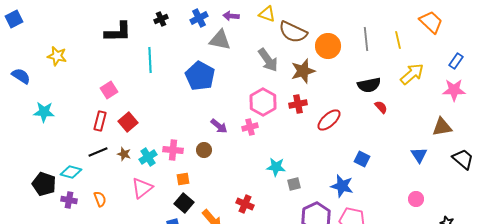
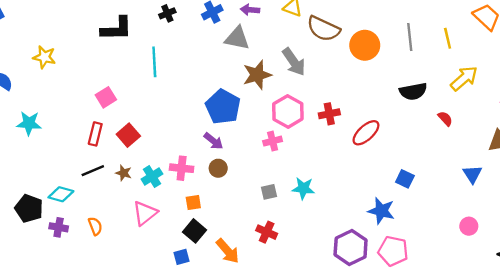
brown star: (303, 71) -> (257, 75), moved
blue pentagon: (200, 76) -> (223, 107), moved
red semicircle: (381, 107) -> (445, 119), moved
purple arrow: (219, 126) -> (213, 141), moved
gray square: (294, 184) -> (269, 192), moved

